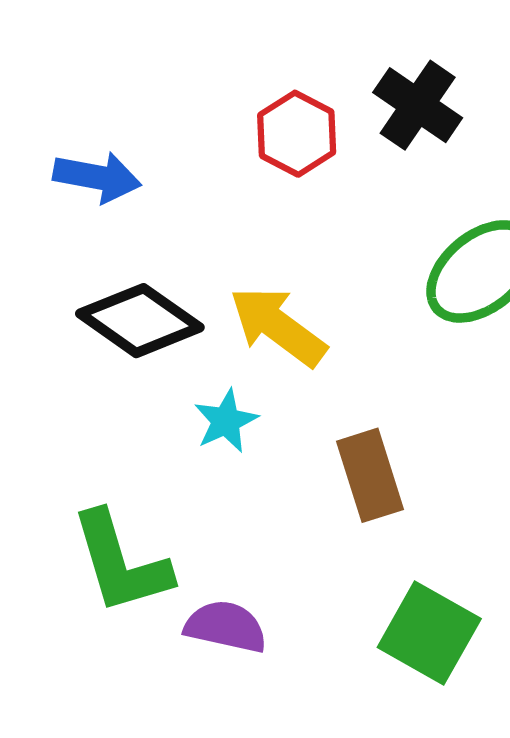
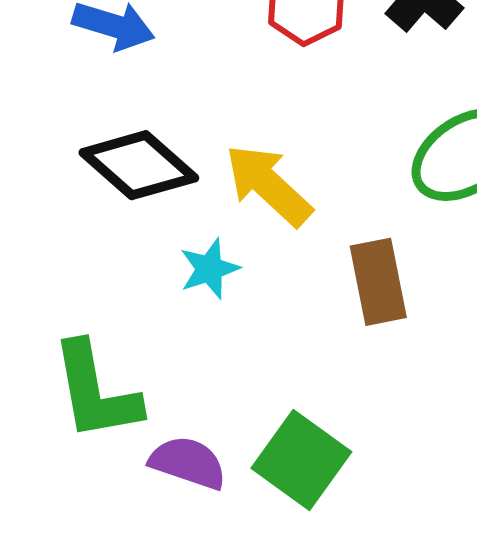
brown rectangle: (370, 475) -> (378, 282), moved
green square: (429, 633) -> (301, 460), moved

